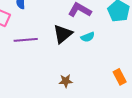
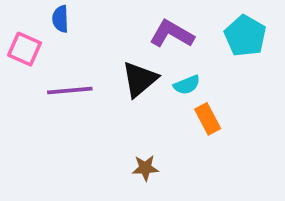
orange rectangle: (120, 77) -> (208, 119), moved

